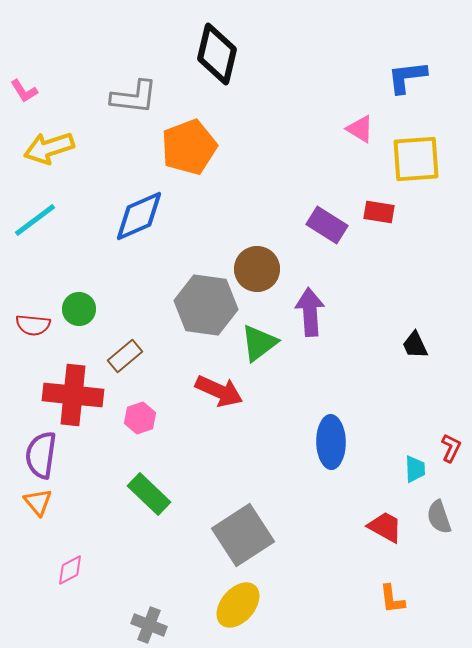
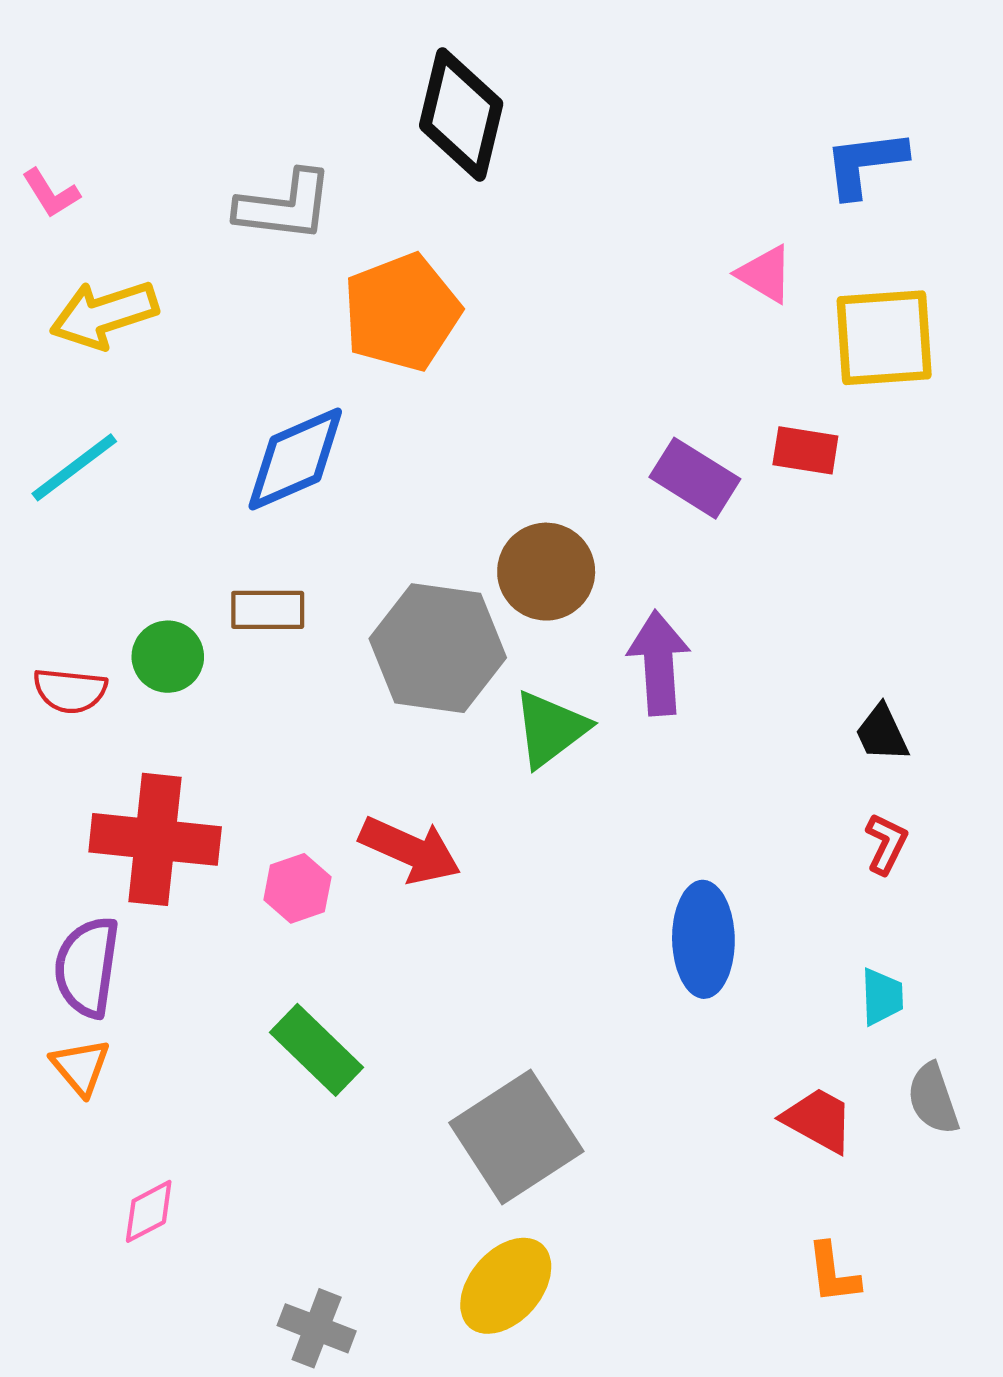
brown rectangle: (125, 356) -> (268, 610), moved, turned 40
red arrow: (219, 391) -> (410, 850), moved
red L-shape: (451, 448) -> (886, 844), moved

